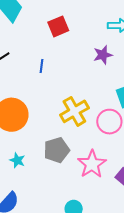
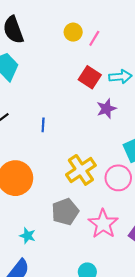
red square: (58, 26) -> (90, 77), moved, turned -30
cyan star: (17, 160) -> (28, 236), moved

